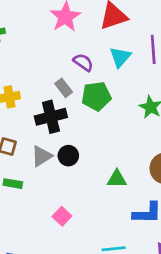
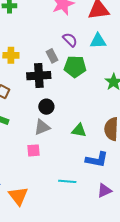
cyan triangle: (120, 57) -> (98, 41), turned 36
gray triangle: (42, 156) -> (42, 127), moved
pink square: (62, 216) -> (33, 150), turned 32

